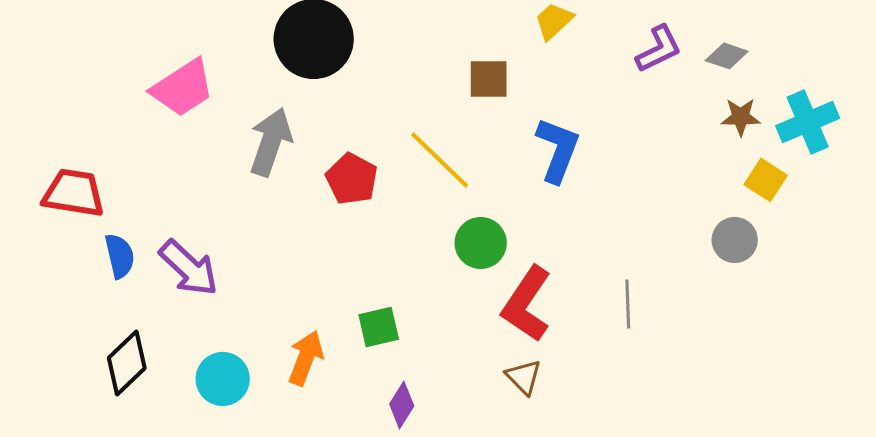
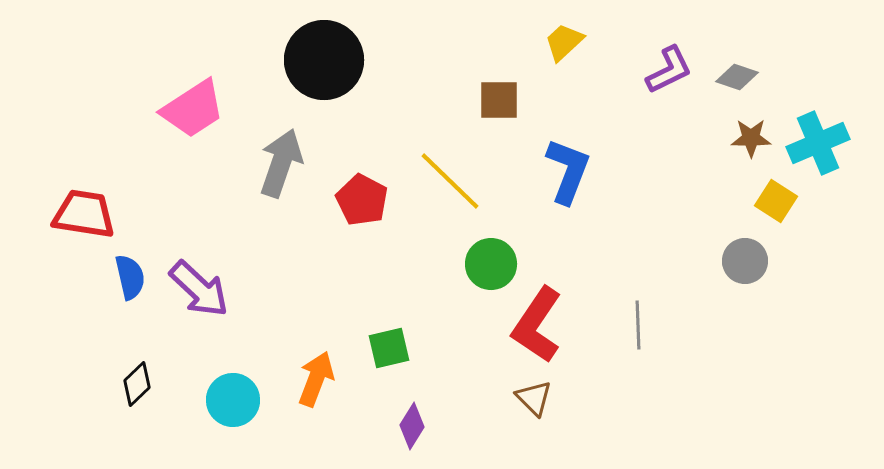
black diamond: (127, 363) -> (137, 384), size x0.7

